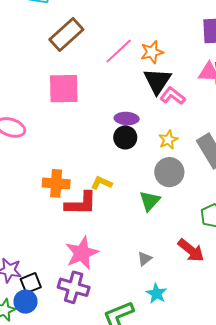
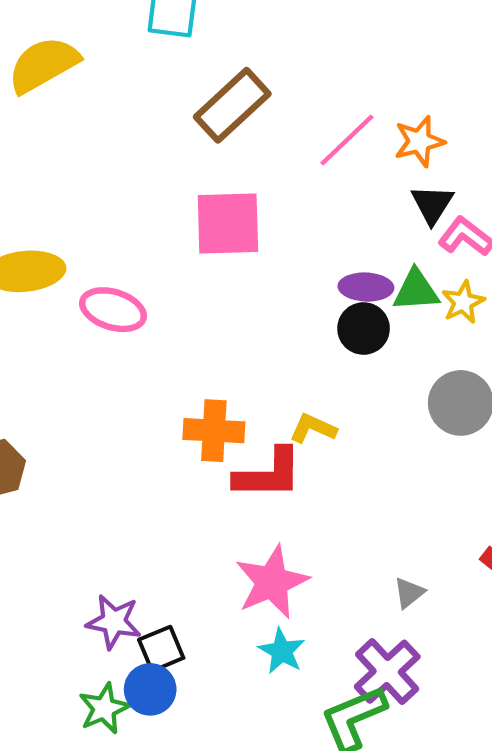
black triangle: (157, 81) -> (432, 204), size x0.7
yellow star: (168, 140) -> (463, 302), moved
green triangle: (150, 201) -> (416, 290), moved, turned 45
purple cross: (74, 287) -> (387, 672), moved, turned 32
cyan star: (156, 293) -> (282, 651), moved

